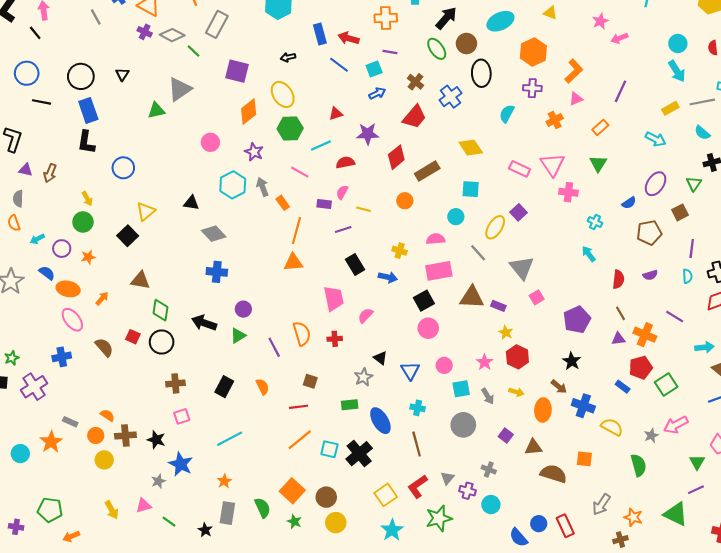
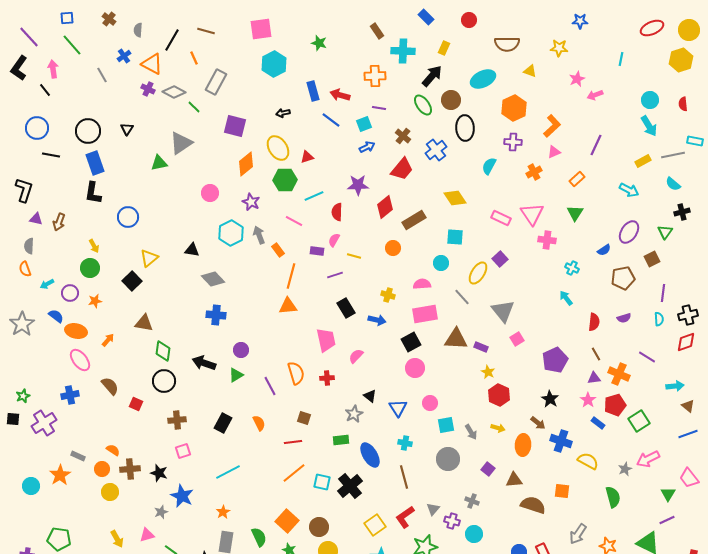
red triangle: (336, 114) -> (307, 157), moved
red semicircle: (345, 162) -> (337, 212), turned -78
red square: (133, 337) -> (136, 404), moved
pink star: (485, 362) -> (588, 400), moved

